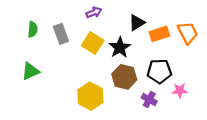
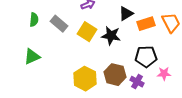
gray rectangle: (61, 34) -> (59, 24), turned -30
black star: (120, 48) -> (111, 36), turned -30
brown hexagon: (124, 77) -> (115, 75), moved

